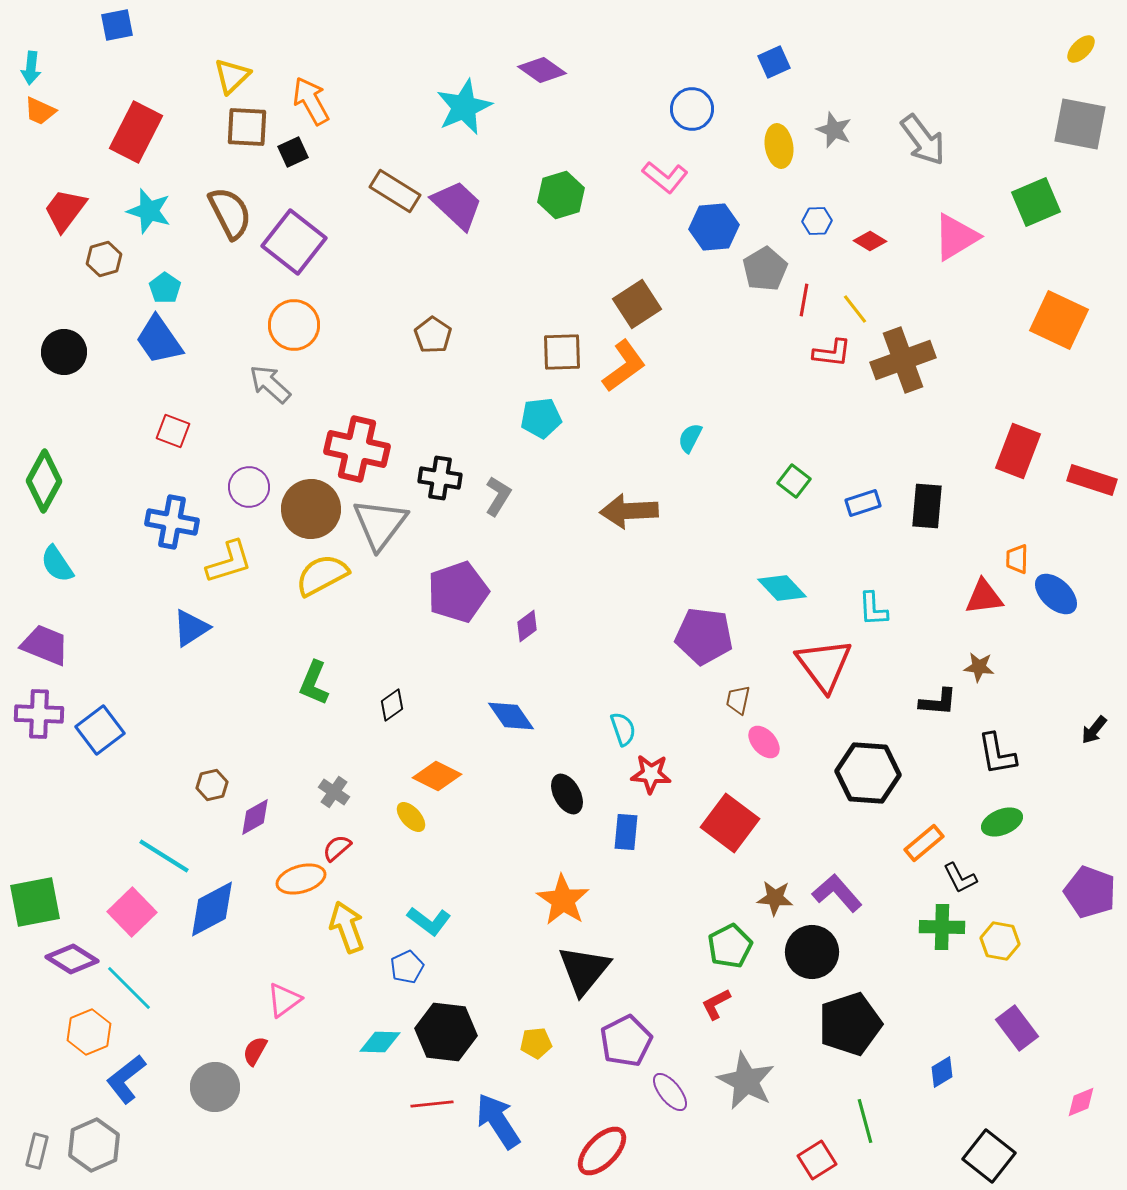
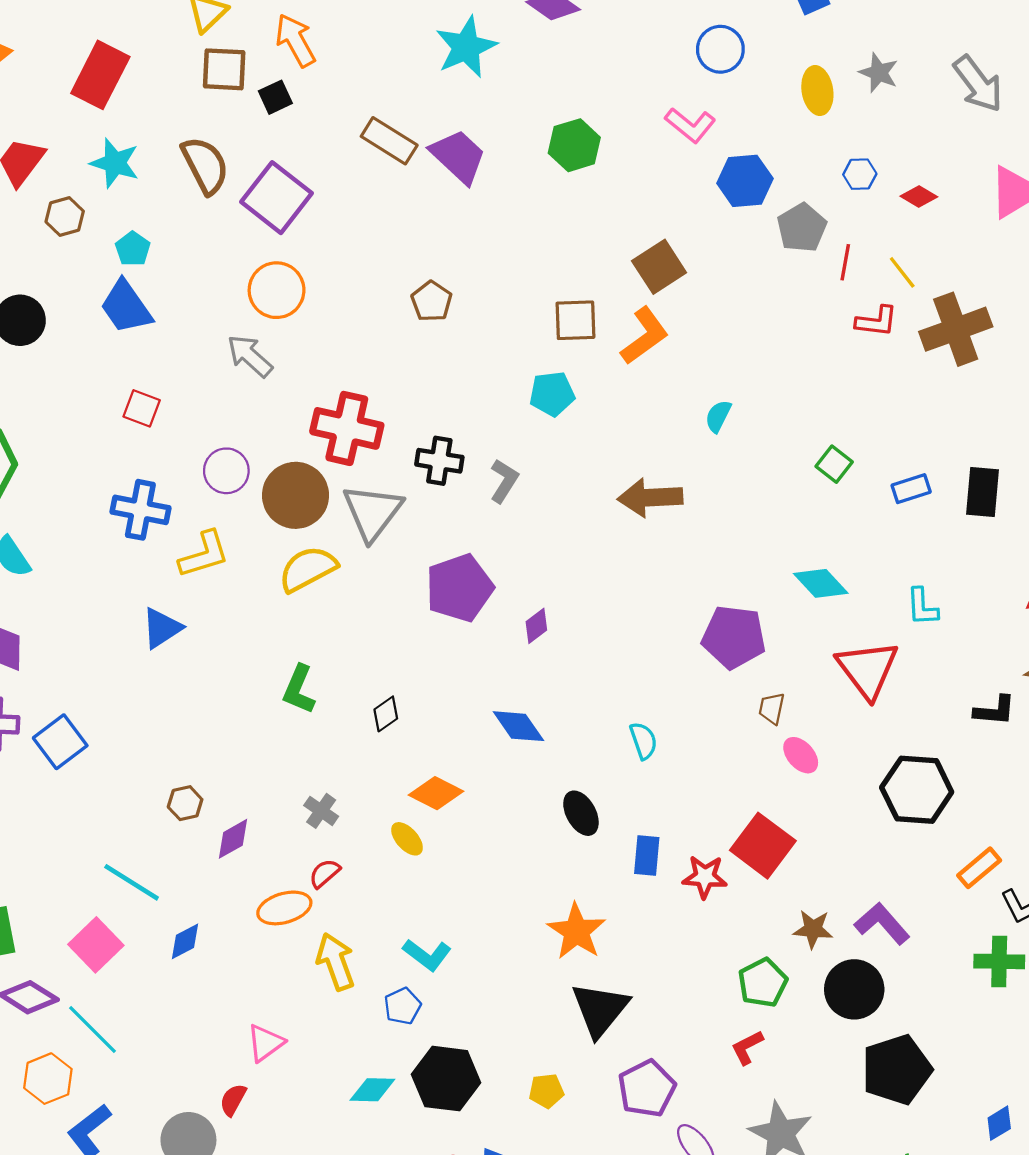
red star: (651, 774) -> (705, 877), moved
blue diamond: (212, 909) -> (185, 941), size x0.6

